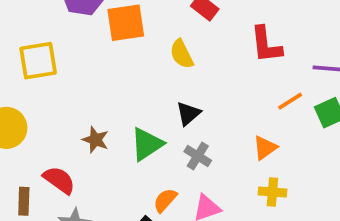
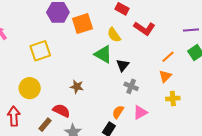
red L-shape: (266, 45) -> (144, 28), moved, turned -40
orange line: (290, 101) -> (168, 57), moved
green triangle: (147, 144) -> (103, 54), moved, turned -48
brown rectangle: (24, 201) -> (45, 125), turned 48

